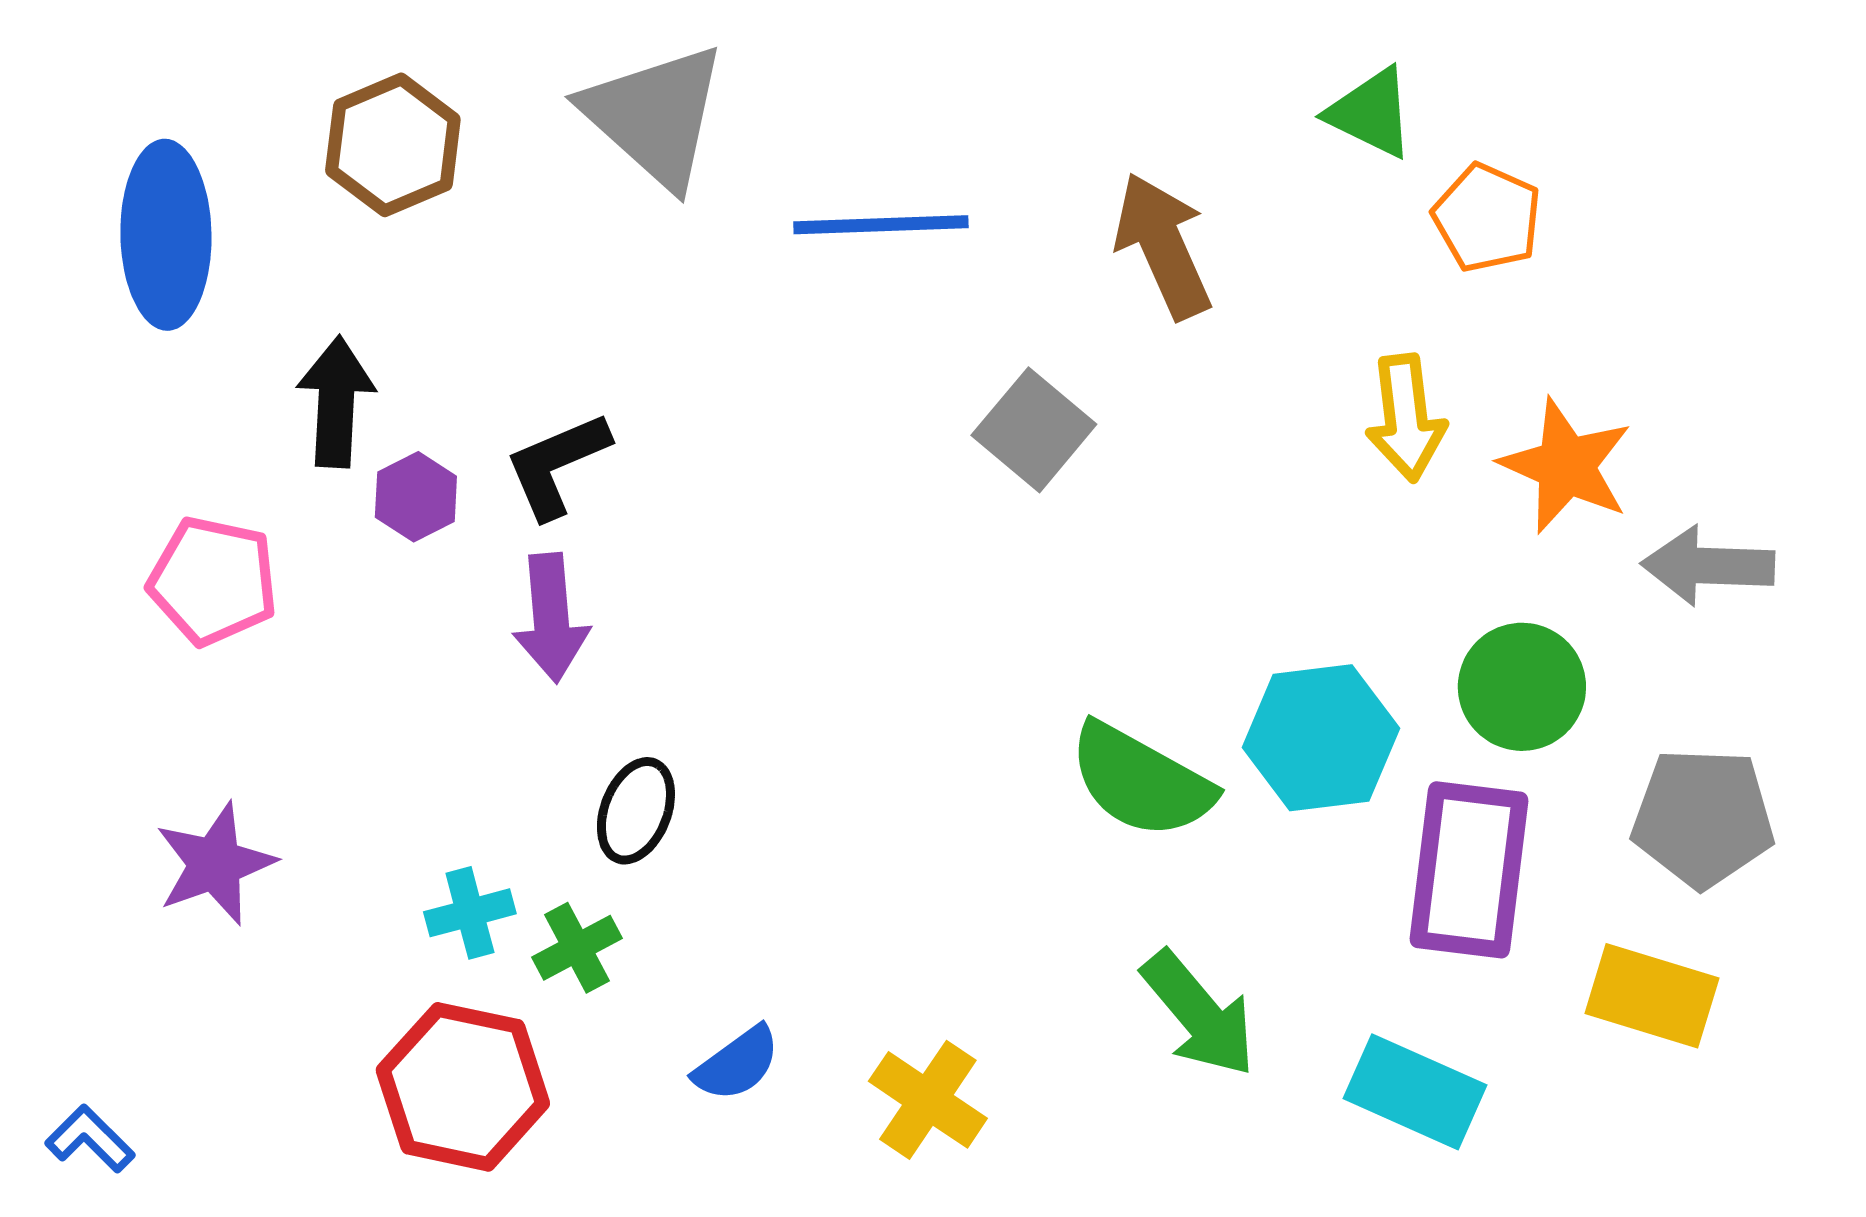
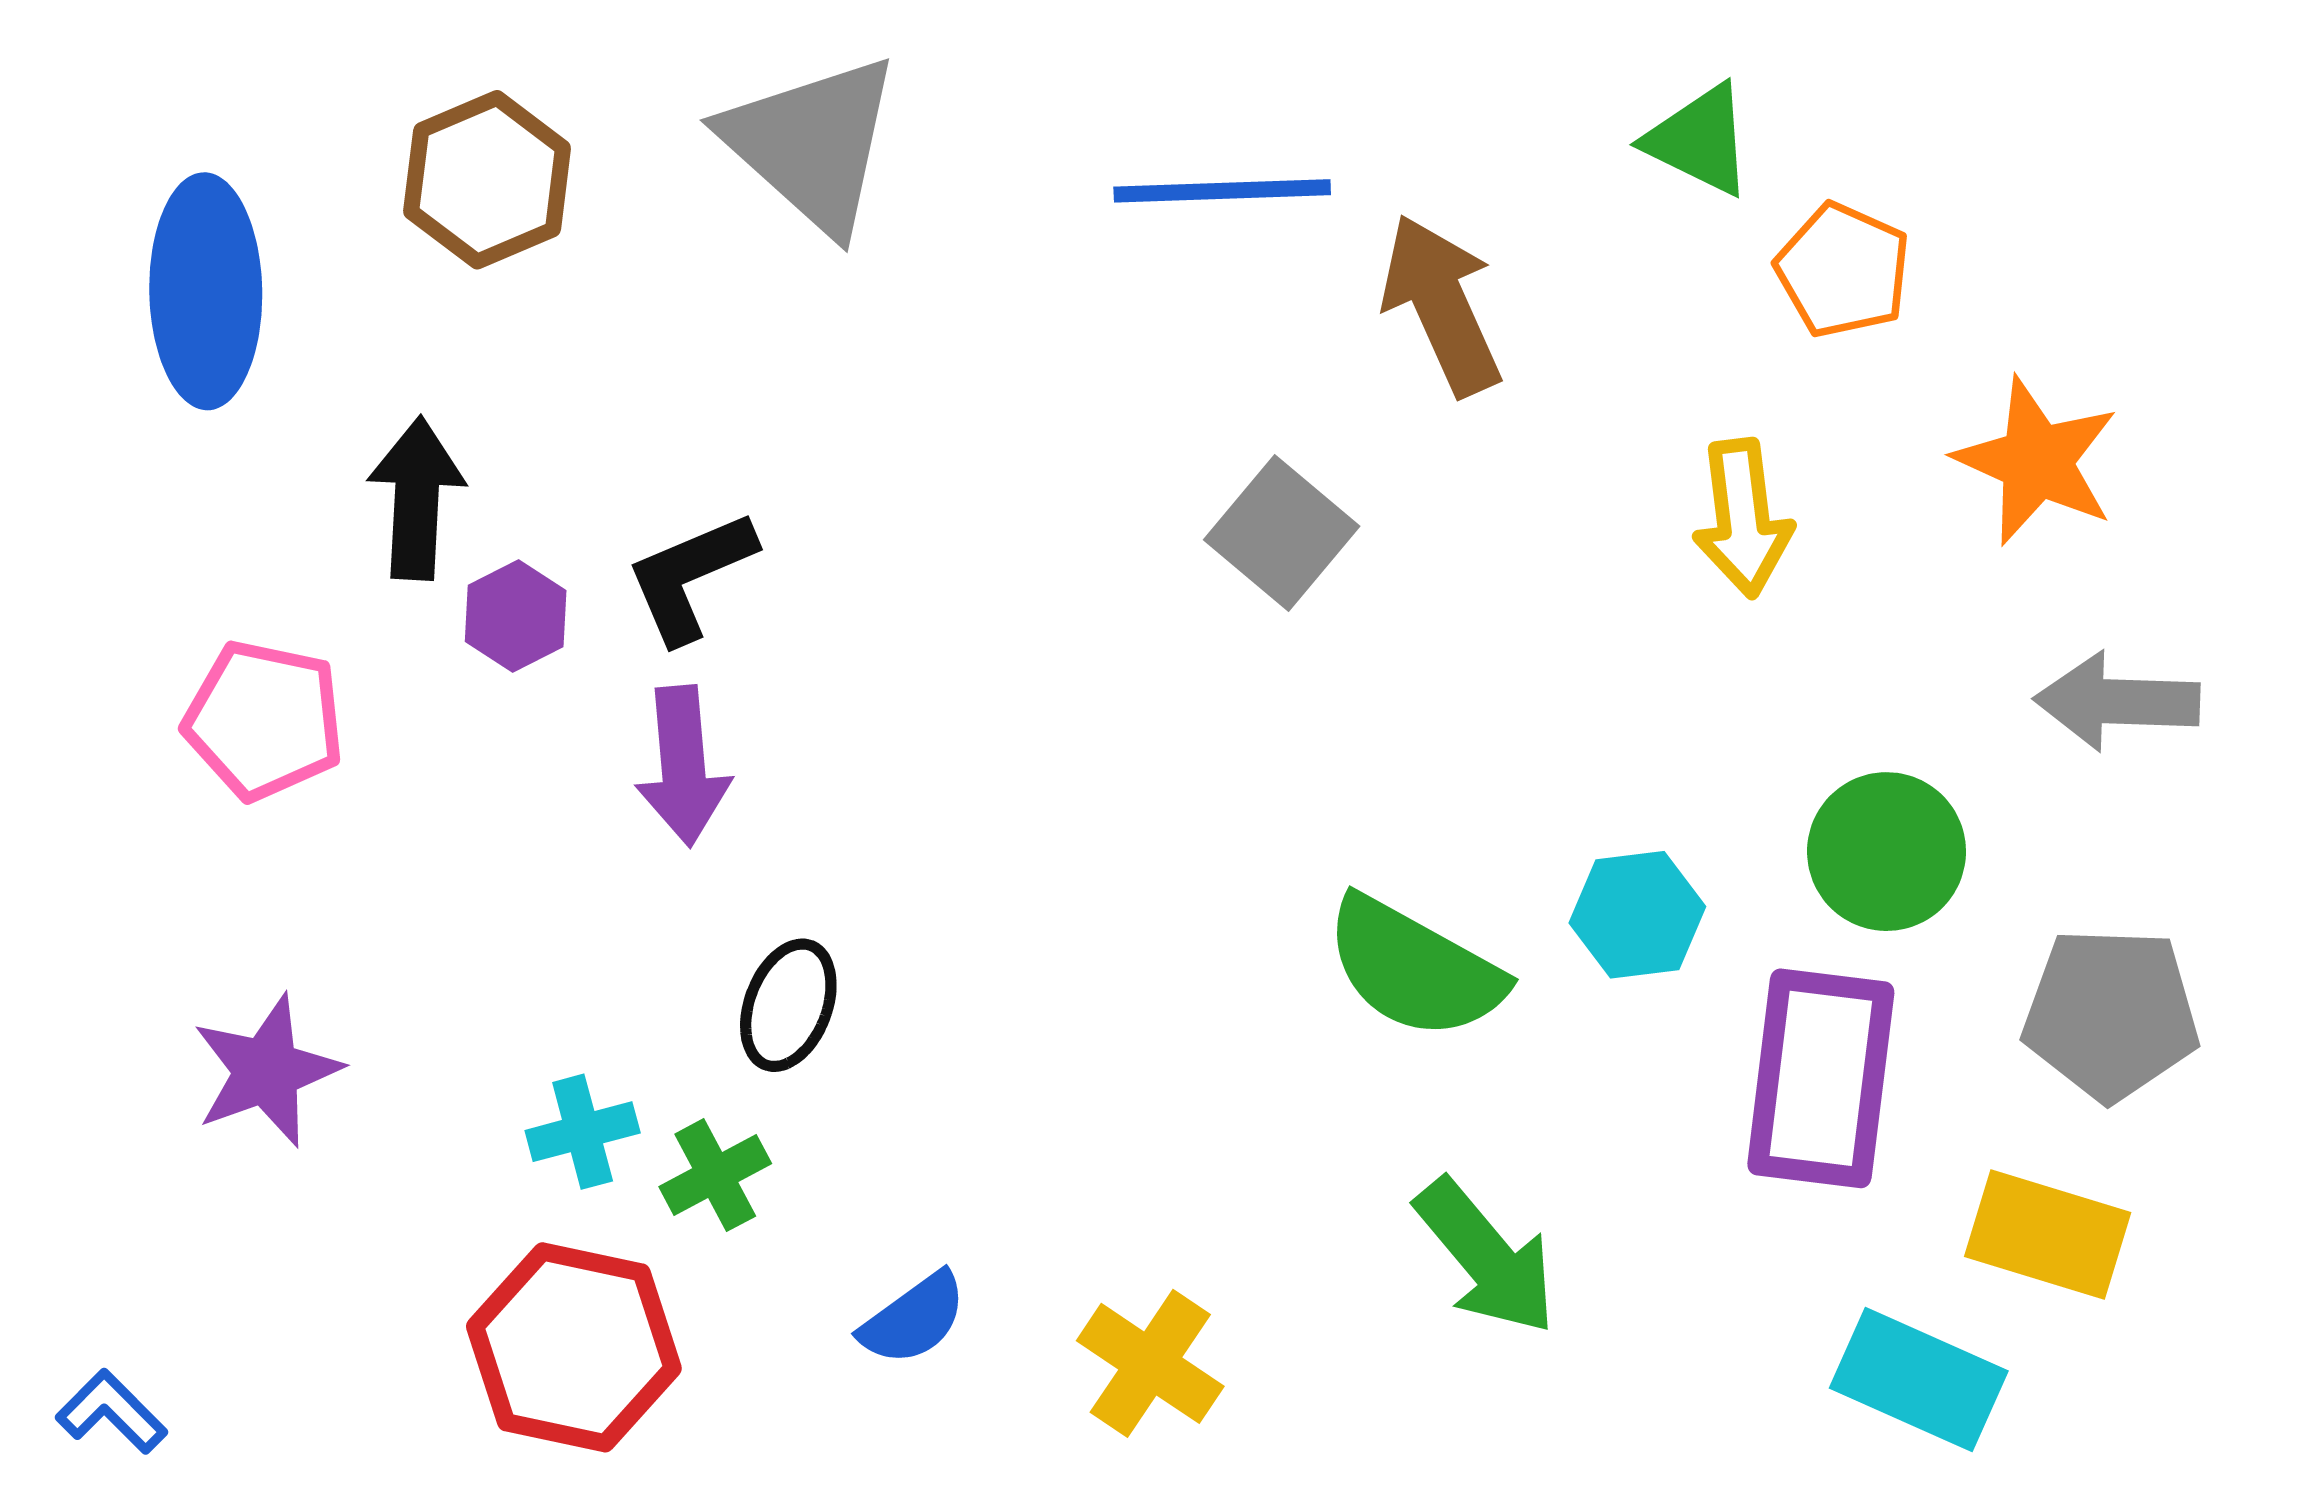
blue line: (881, 225) -> (1222, 191), moved
orange star: (1566, 466) -> (2036, 461), moved
cyan hexagon: (1321, 738) -> (1637, 915), size x0.7
cyan rectangle: (1415, 1092) -> (1919, 1380), moved

